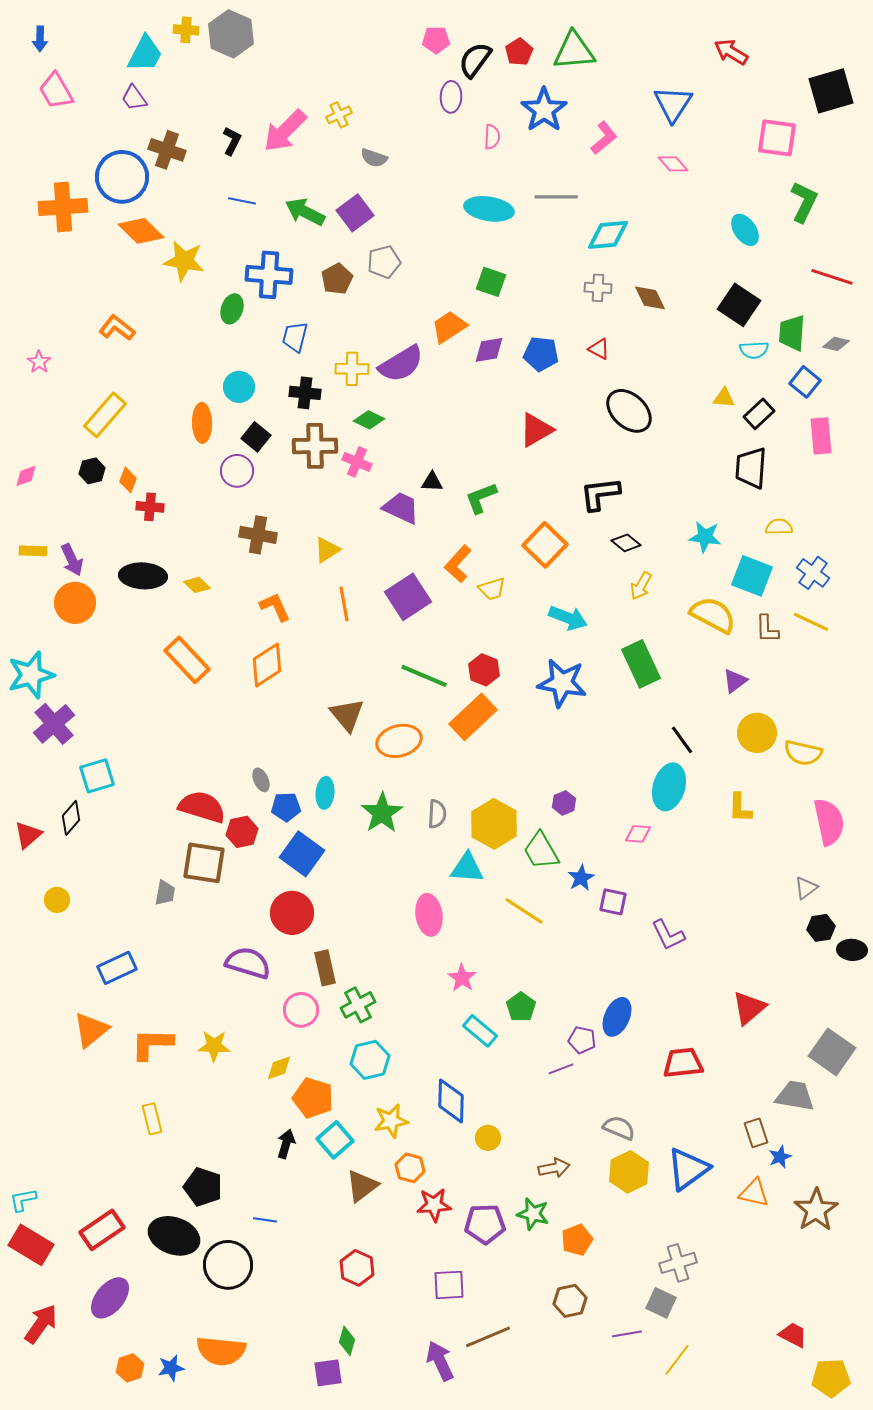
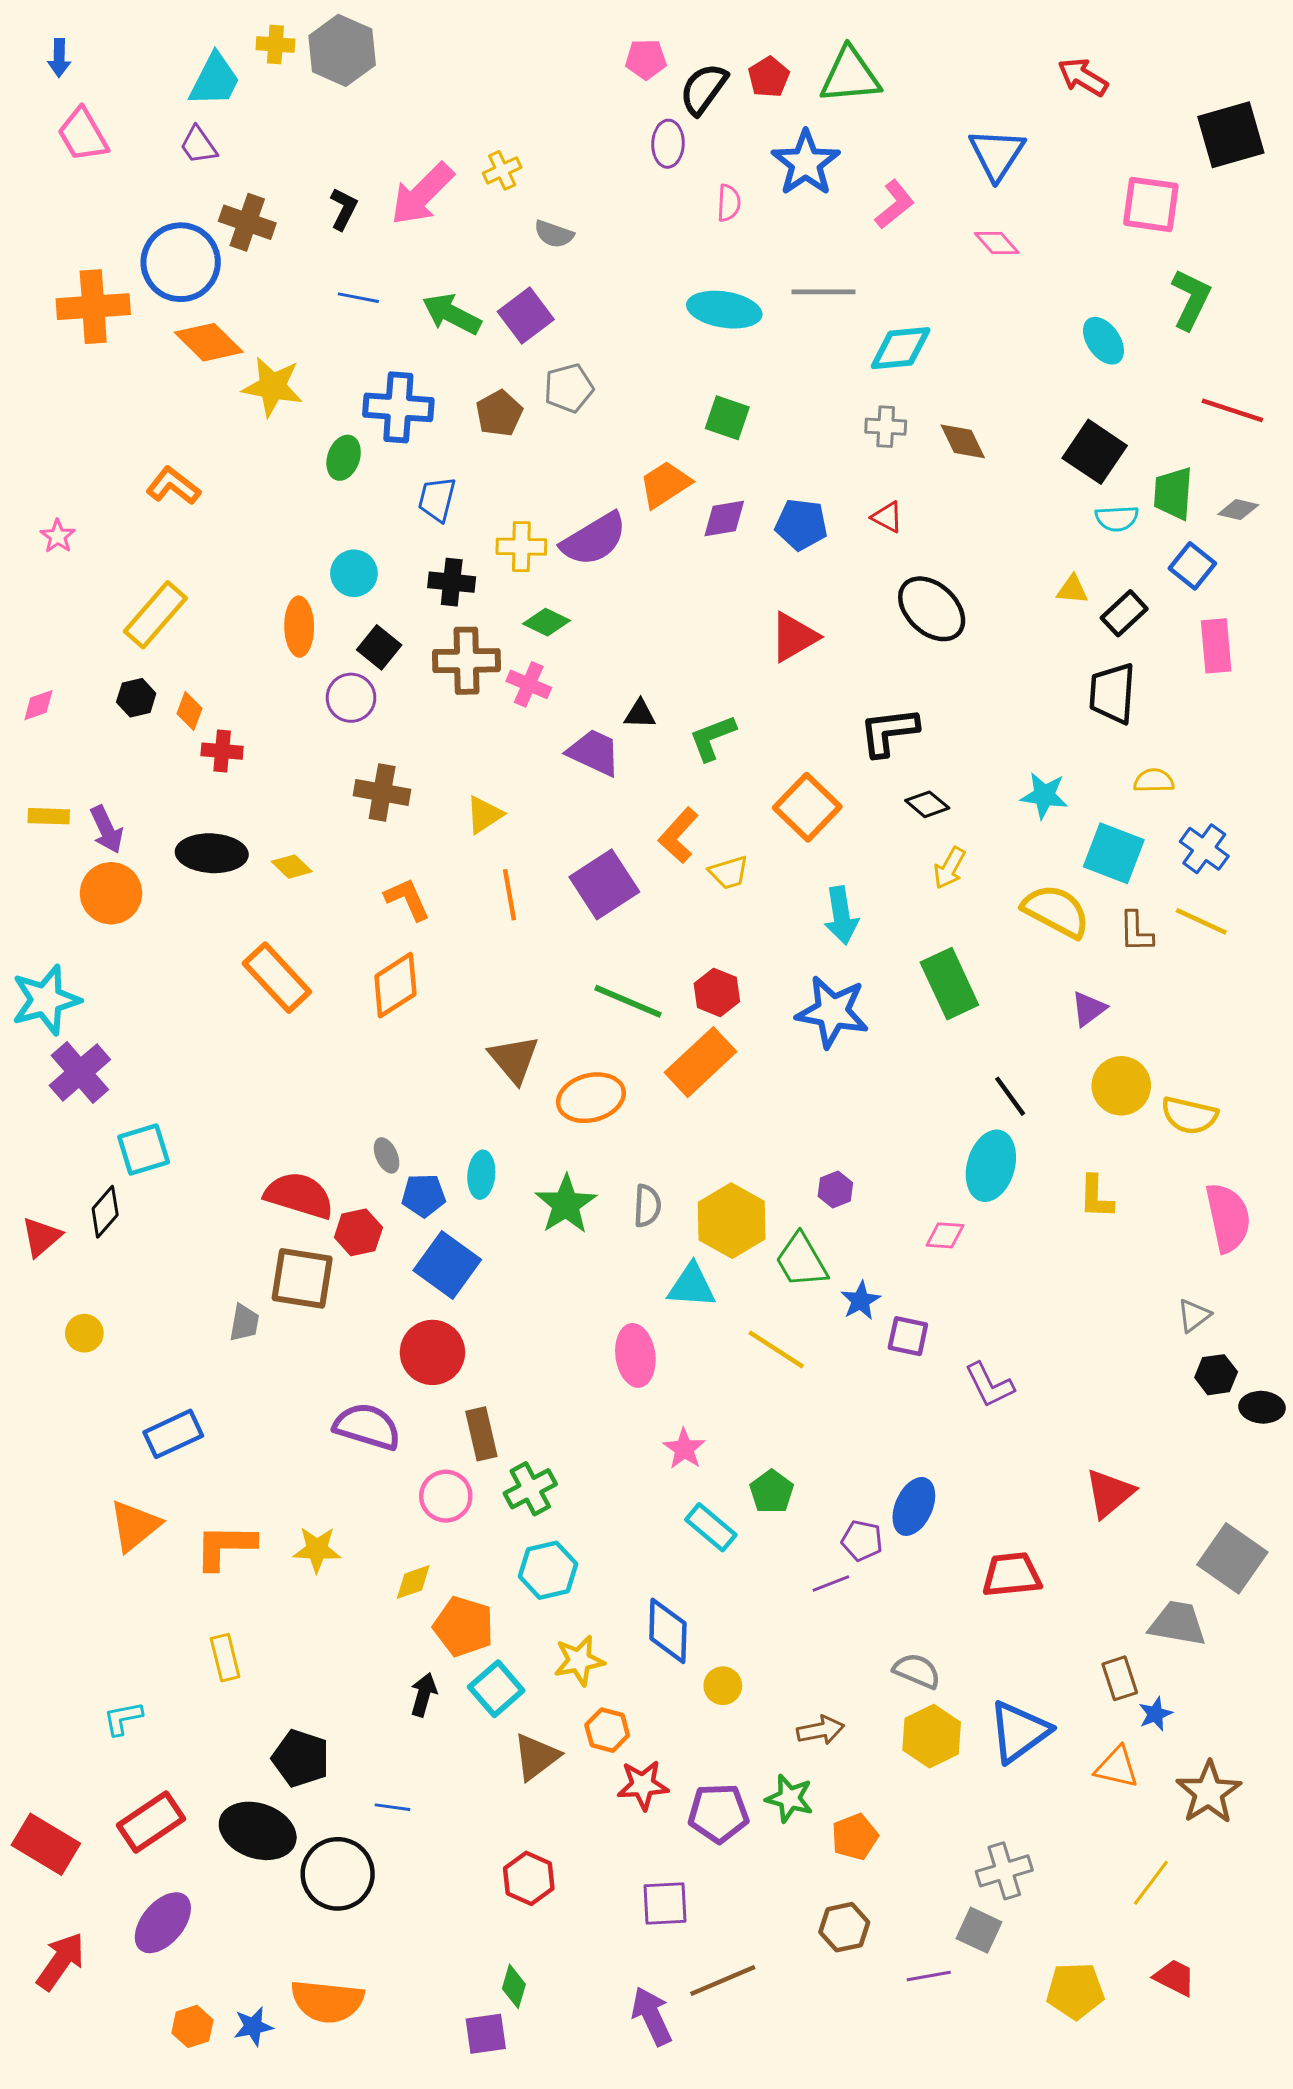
cyan arrow: (568, 618) -> (841, 915), turned 60
cyan L-shape: (23, 1200) -> (123, 1718), moved
yellow line: (677, 1360) -> (1151, 1883), moved
yellow pentagon: (831, 1378) -> (1075, 1991), moved

